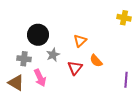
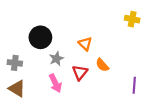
orange triangle: (80, 41) -> (85, 44), turned -32
gray cross: (24, 59) -> (15, 63), moved
pink arrow: (40, 78) -> (55, 83), moved

